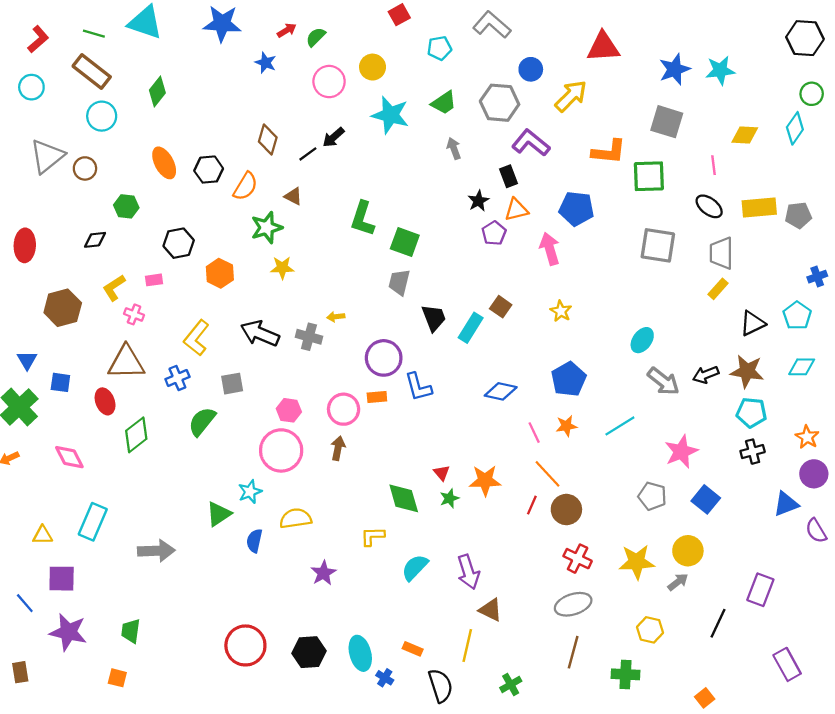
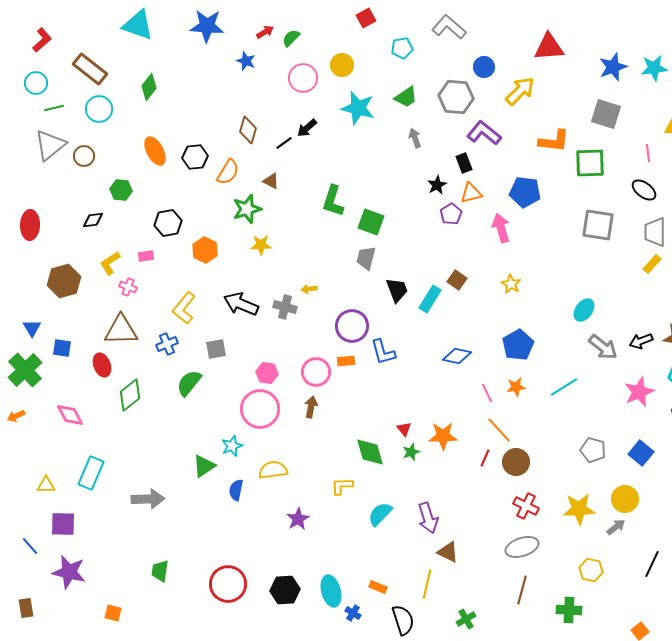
green line: (94, 34) -> (54, 108), moved, turned -30
pink star: (681, 452) -> (639, 392), moved
green trapezoid: (131, 631) -> (160, 571), moved

